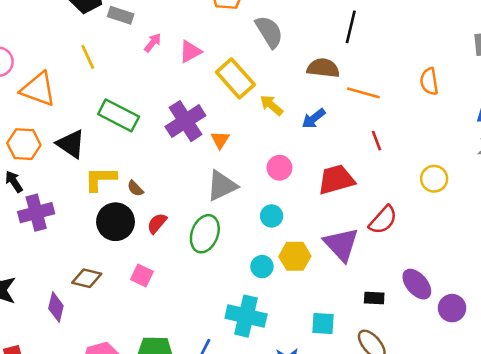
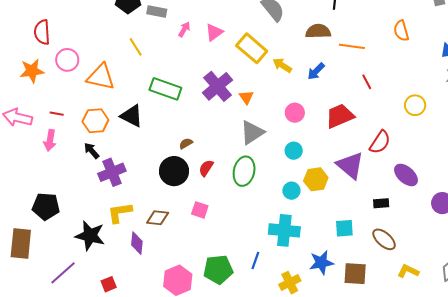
yellow L-shape: (100, 179) -> (120, 213), moved
brown semicircle: (135, 188) -> (186, 143), turned 112
purple ellipse: (417, 284) -> (406, 175), moved

